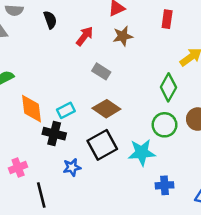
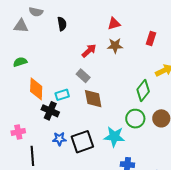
red arrow: (85, 36) -> (89, 51), moved
gray rectangle: (101, 71) -> (83, 76), moved
brown diamond: (106, 109) -> (93, 99), turned 35
black square: (102, 145) -> (82, 142), moved

